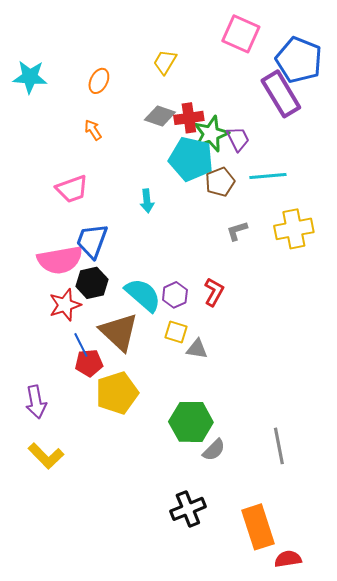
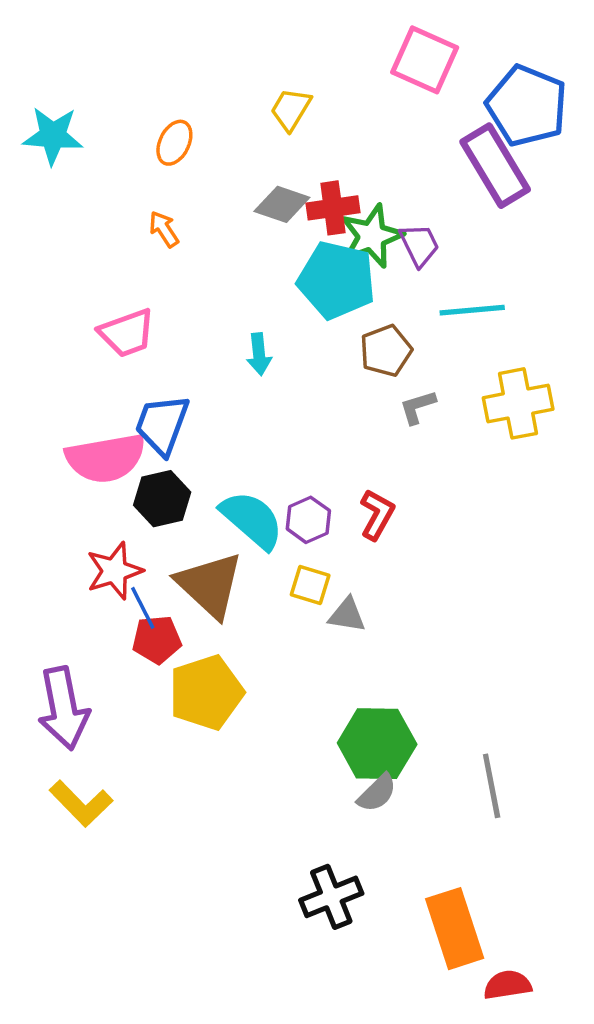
brown pentagon: (220, 182) -> (386, 351), moved
red star: (65, 305) -> (115, 571), moved
purple arrow: (36, 402) -> (63, 708), size x1.4
green hexagon: (191, 422) -> (377, 744), moved

